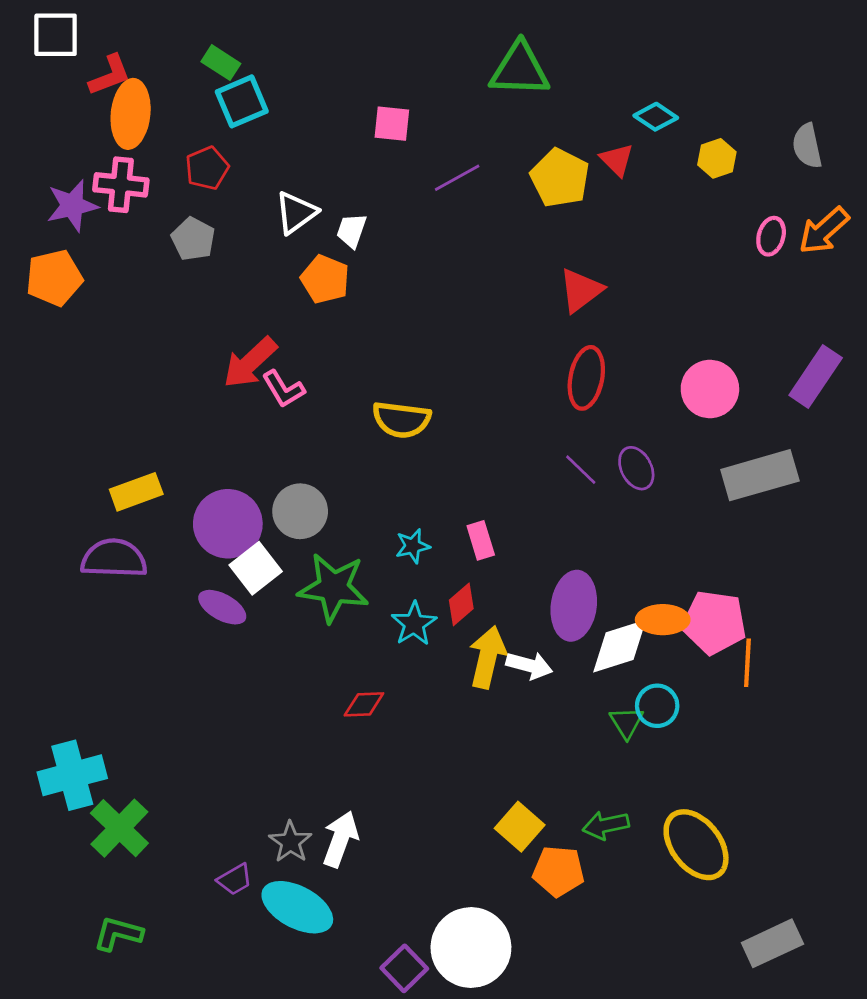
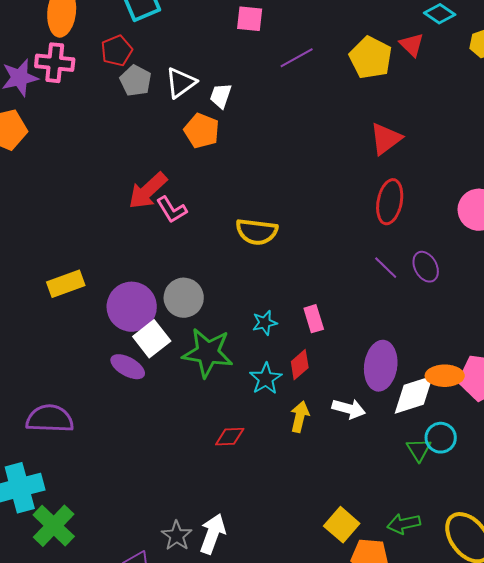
gray pentagon: (193, 239) -> (136, 81), moved
purple semicircle: (114, 559) -> (50, 419), moved
yellow arrow: (488, 657) -> (300, 417), moved, size x0.7

